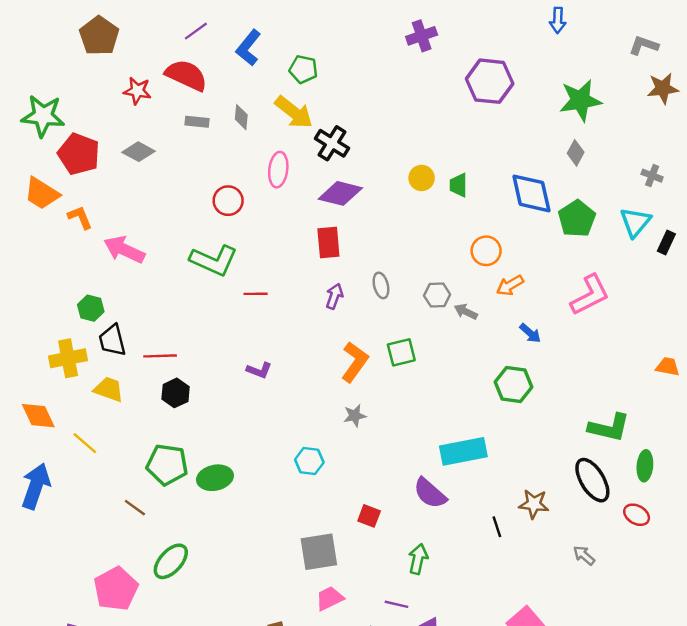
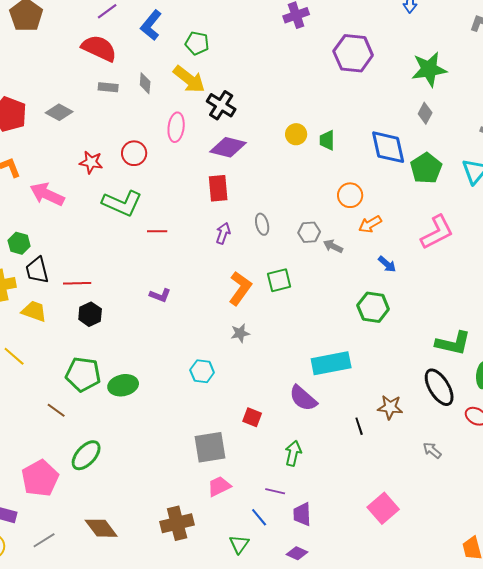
red star: (137, 91) -> (91, 162), moved

